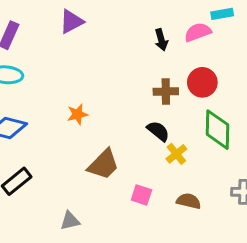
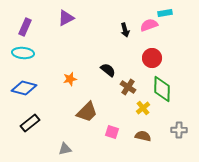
brown cross: (166, 91) -> (128, 87), moved, turned 35
black semicircle: (158, 131) -> (108, 70), moved
yellow cross: (176, 154) -> (143, 108), moved

